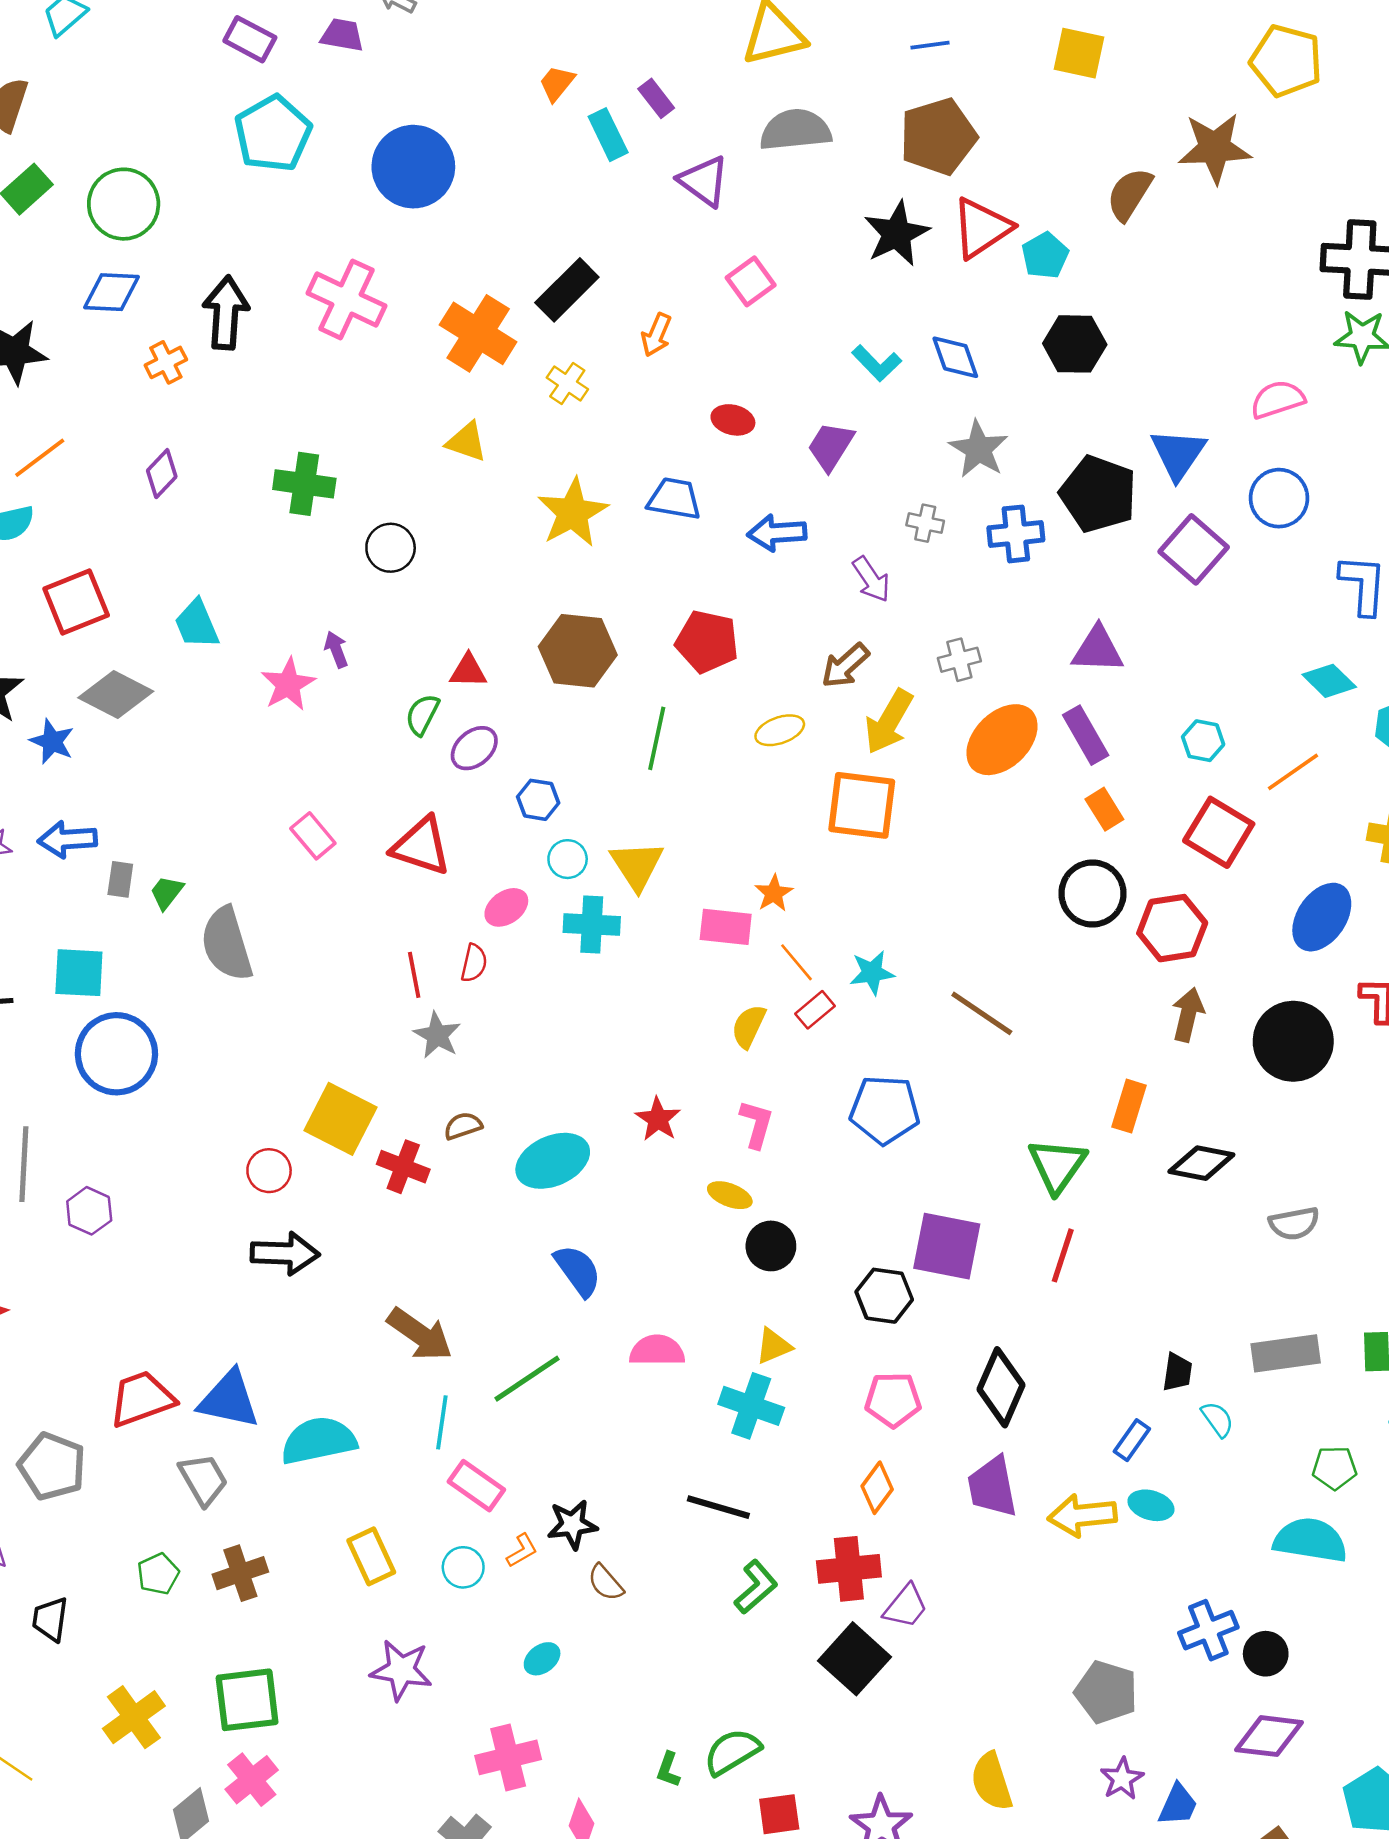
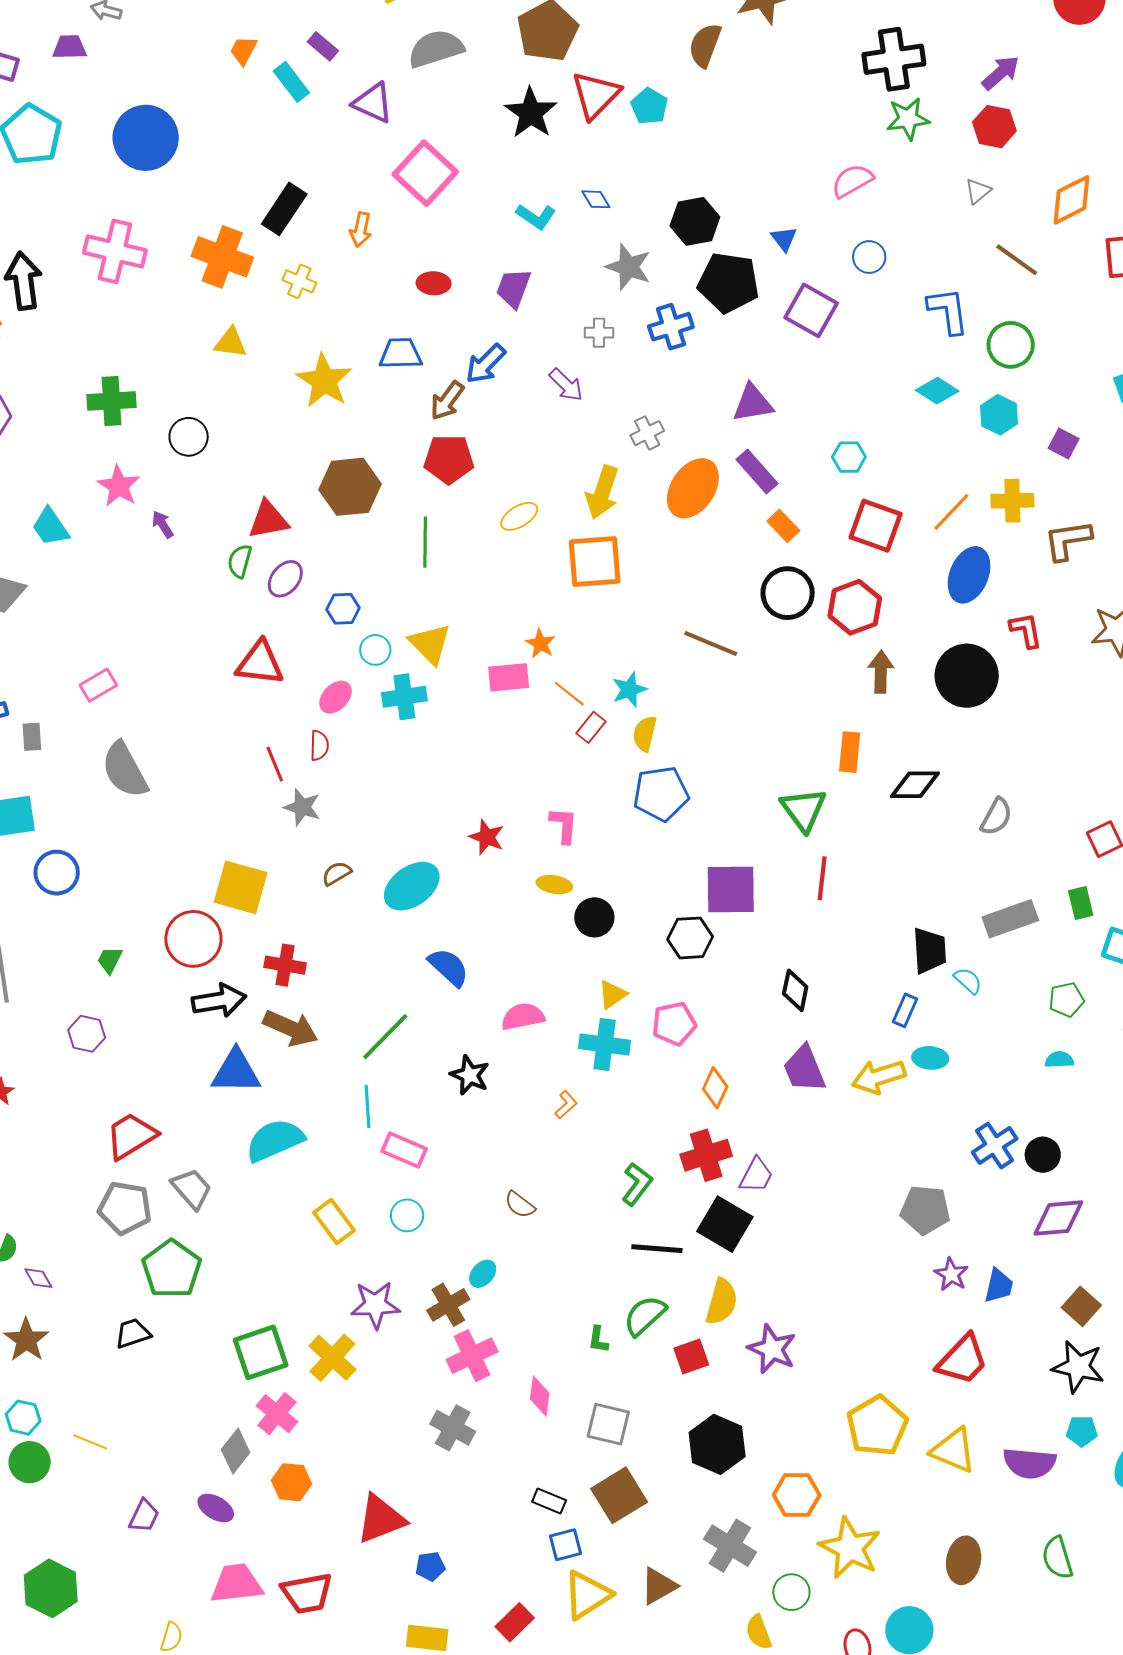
pink square: (751, 281) -> (425, 173), size x1.6
black hexagon: (1075, 344) -> (695, 221), moved
blue diamond: (955, 357) -> (596, 199), size x0.7
blue triangle: (1178, 454) -> (784, 239), size x0.6
blue circle: (1279, 498) -> (869, 257), size x0.7
blue arrow: (777, 533) -> (486, 364), turned -30
brown arrow: (845, 666) -> (447, 401), moved
red triangle: (468, 671) -> (268, 520), size x1.4
pink star: (288, 684) -> (119, 486), moved
orange line: (1293, 772) -> (951, 512), moved
pink rectangle: (313, 836) -> (98, 685), moved, turned -69
green trapezoid: (167, 892) -> (110, 960), moved
brown line: (982, 1013) -> (711, 643), moved
yellow semicircle: (749, 1026) -> (645, 734), moved
blue circle: (116, 1054) -> (57, 873), size x0.7
red cross: (403, 1167) -> (285, 965), moved
red circle: (269, 1171) -> (193, 939), size x1.6
purple hexagon: (89, 1211) -> (87, 1034), moved
gray semicircle: (1294, 1223) -> (996, 817), turned -39
brown arrow: (420, 1334) -> (291, 1028), moved
black trapezoid: (1177, 1372) -> (929, 951), size x1.5
green line: (527, 1379) -> (385, 1037), moved
black diamond: (1001, 1387) -> (795, 990), size x0.7
blue triangle: (229, 1399) -> (236, 1072), moved
pink pentagon: (893, 1400) -> (674, 1024), moved
gray pentagon: (52, 1466) -> (125, 1208), moved
black line: (718, 1507) -> (657, 1249), moved
black star: (572, 1525) -> (470, 1075), moved, turned -30
cyan semicircle: (1310, 1540) -> (1059, 1060), size x0.5
orange L-shape: (522, 1551) -> (566, 1105), moved
brown cross: (240, 1573) -> (448, 1305), moved
green pentagon: (158, 1574) -> (172, 1269), size x1.8
black trapezoid: (50, 1619) -> (133, 1333), moved, turned 75
yellow cross: (134, 1717) -> (332, 1358), moved
yellow semicircle: (992, 1782) -> (722, 1302), moved, turned -135

